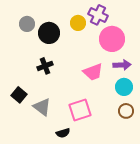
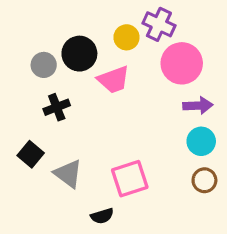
gray circle: (27, 24) -> (44, 65), moved
black cross: (45, 66) -> (57, 107), moved
pink trapezoid: (93, 72) -> (114, 80), moved

